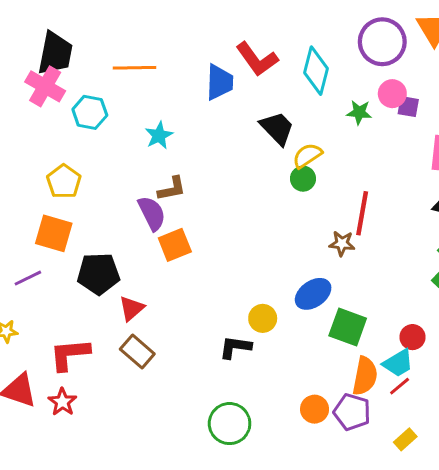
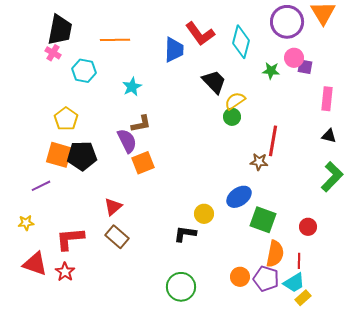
pink cross: (45, 86) -> (53, 53), size x0.6
black pentagon: (98, 274) -> (82, 156), moved
cyan trapezoid: (398, 363) -> (294, 283), moved
red line: (400, 386) -> (299, 261), turned -49

